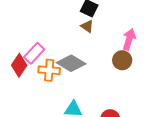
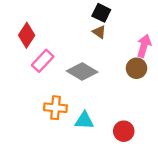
red diamond: (19, 65) -> (27, 35), moved
orange cross: (49, 70) -> (55, 108), moved

